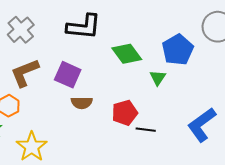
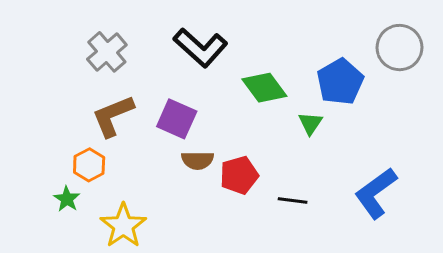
black L-shape: (84, 27) -> (200, 48), turned 36
red pentagon: (125, 113) -> (239, 175), moved

